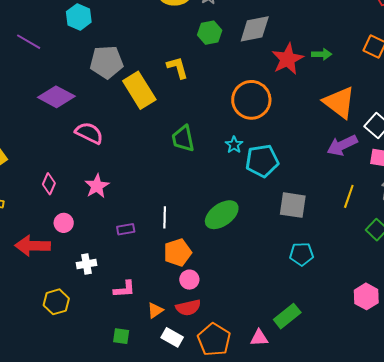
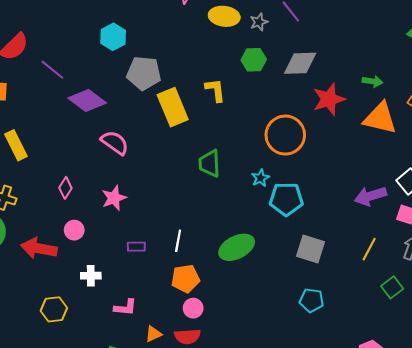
cyan hexagon: (79, 17) -> (113, 37), moved
purple line: (29, 42) -> (52, 70), moved
green arrow: (322, 54) -> (372, 81), moved
orange triangle: (339, 102) -> (380, 118), moved, turned -33

